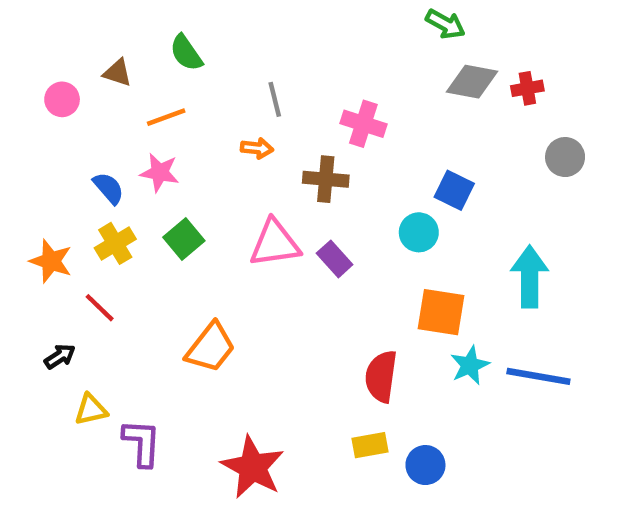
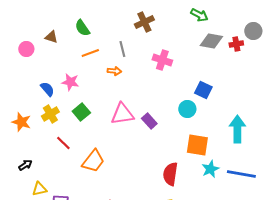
orange line: (166, 117) -> (90, 53), moved
gray circle: (565, 157) -> (253, 31), moved
brown cross: (326, 179) -> (144, 22), moved, turned -30
red line: (100, 308) -> (63, 143), moved

